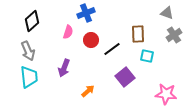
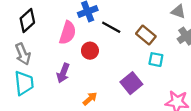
pink semicircle: (68, 32) -> (68, 33), size x1.5
brown rectangle: (138, 34) -> (146, 35), turned -48
red circle: (91, 40) -> (90, 51), moved
black line: (112, 49) -> (111, 27), moved, turned 66

